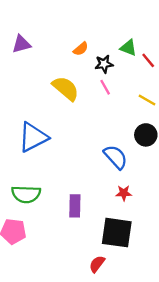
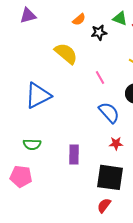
pink line: (105, 87) -> (100, 77), moved
green semicircle: (26, 194) -> (32, 144), size x0.7
red semicircle: (97, 264) -> (104, 205), moved

